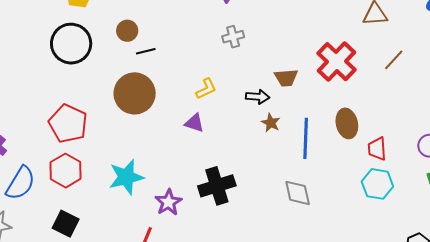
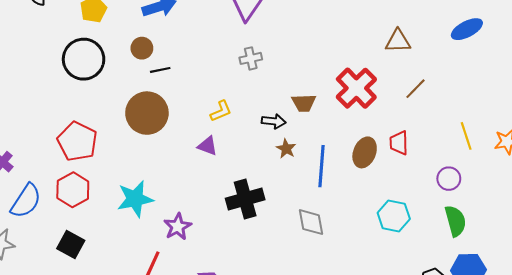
brown ellipse: (347, 123) -> (365, 152), turned 32
red trapezoid: (377, 149) -> (399, 143), moved
black cross: (217, 186) -> (245, 199), moved

